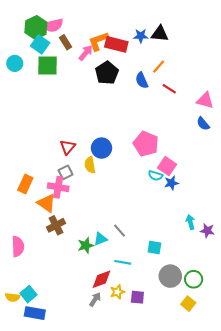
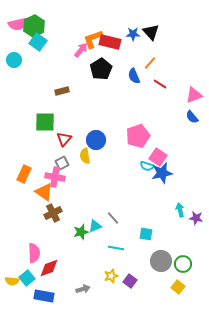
pink semicircle: (53, 25) -> (18, 24), moved
black triangle: (160, 34) -> (151, 32), turned 42
brown rectangle: (66, 42) -> (62, 91), moved, turned -72
green square: (48, 66) -> (45, 122), moved
pink triangle: (205, 100) -> (194, 95), turned -36
pink pentagon: (146, 144) -> (138, 136), turned 30
blue star: (171, 183) -> (162, 173), size x1.5
pink semicircle: (18, 246) -> (34, 253), moved
red diamond: (102, 279) -> (49, 268), moved
purple square: (137, 297) -> (130, 281), turned 32
gray arrow: (95, 299) -> (83, 289), moved, turned 40
blue rectangle: (35, 313) -> (44, 296), moved

